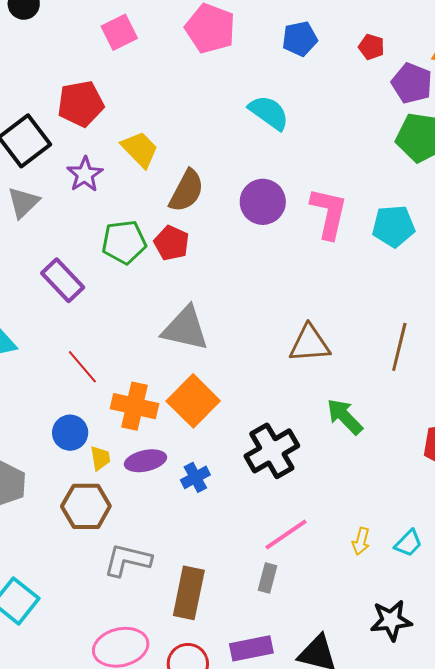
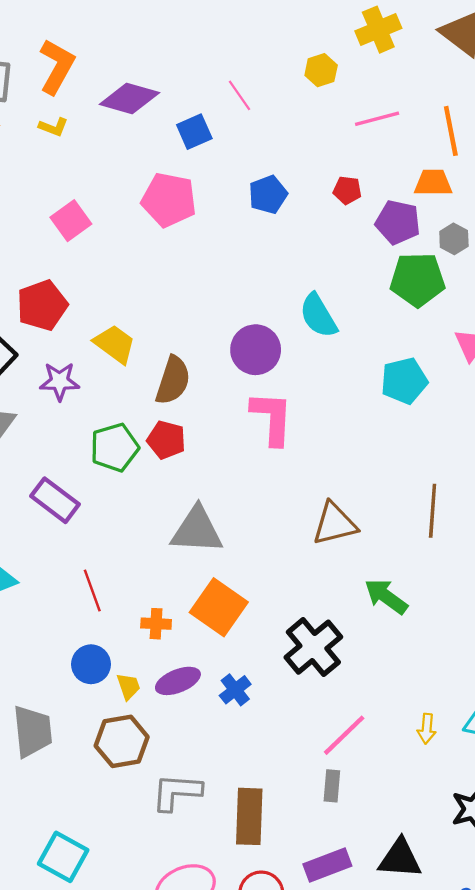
cyan semicircle: (269, 113) -> (318, 316), moved, turned -147
purple star: (85, 174) -> (60, 381), turned -30
purple circle: (263, 202) -> (256, 350), moved
pink L-shape: (329, 213) -> (272, 418), moved
red line: (82, 367) -> (92, 591), turned 30
orange cross: (134, 406) -> (156, 624), size x0.6

